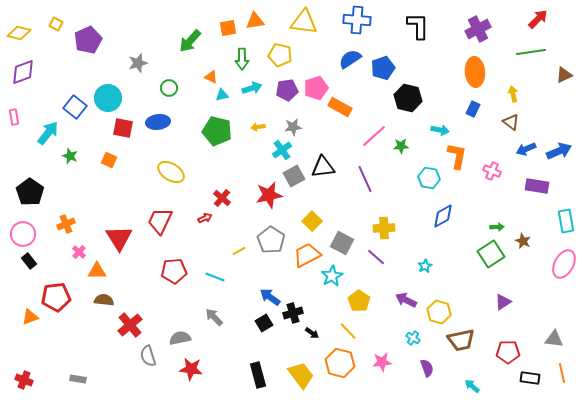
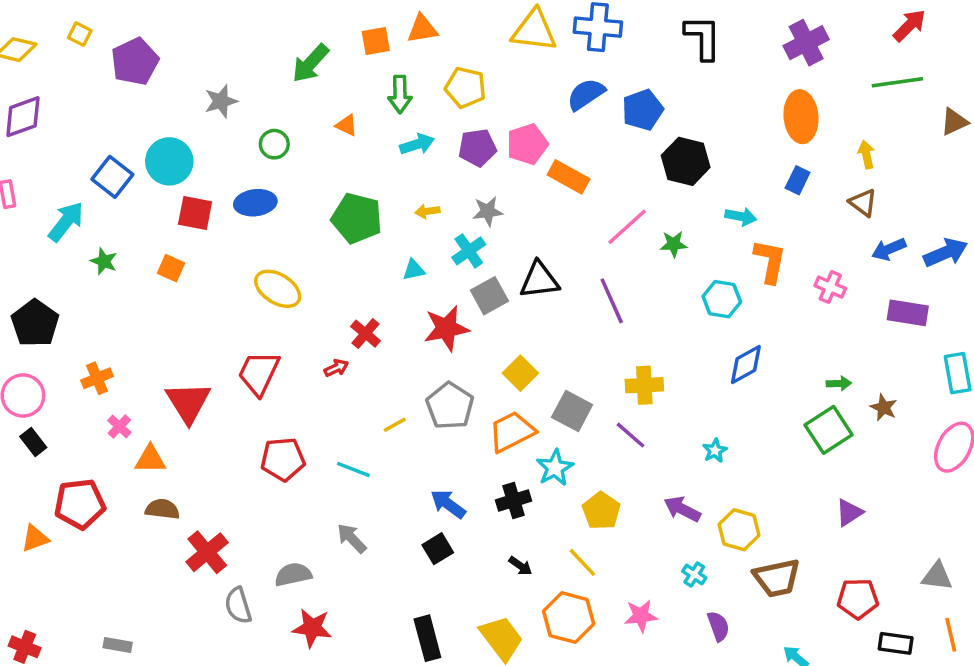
yellow triangle: (304, 22) -> (534, 31), moved
cyan triangle: (222, 95) -> (414, 270), moved
black cross: (293, 313) -> (514, 500), moved

